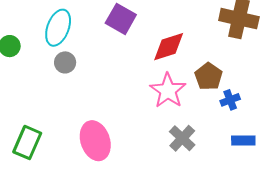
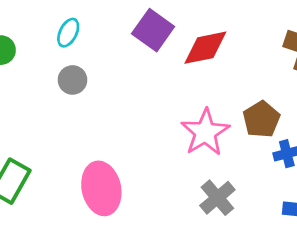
cyan ellipse: (58, 28) -> (68, 33), size x0.6
red diamond: (169, 47) -> (205, 48), moved

